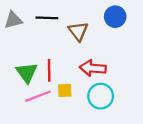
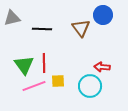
black line: (47, 18) -> (42, 29), moved
brown triangle: (78, 31) -> (81, 28), moved
red arrow: (93, 68) -> (102, 67), moved, size x0.7

